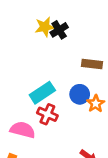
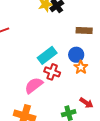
orange star: (96, 104) -> (81, 67), moved
pink semicircle: (23, 130) -> (34, 85), turned -48

